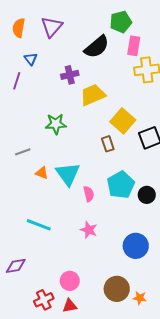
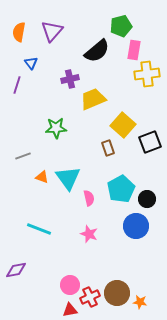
blue circle: (136, 246) -> (136, 226), moved
red cross: (44, 300) -> (90, 297), moved

